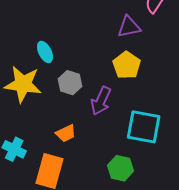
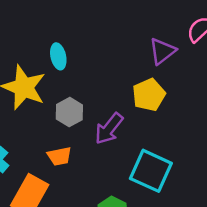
purple triangle: (129, 27) -> (162, 51), turned -40
gray hexagon: (70, 83) -> (69, 112), moved

